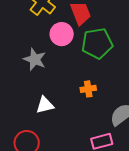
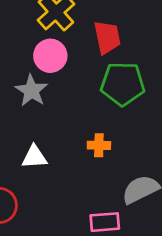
pink circle: (62, 34) -> (50, 56), moved

